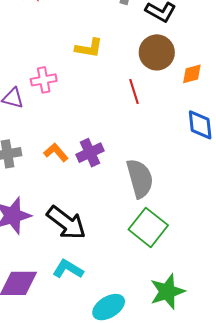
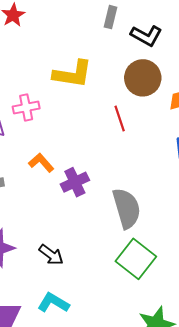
yellow L-shape: (89, 48) -> (73, 74), size x1.4
orange L-shape: (56, 152) -> (41, 163), moved
black arrow: (66, 223) -> (51, 255), size x0.6

